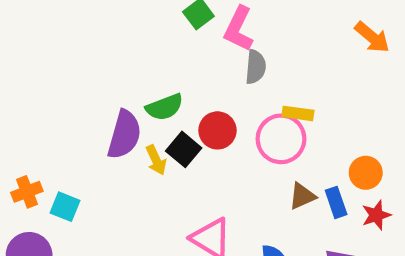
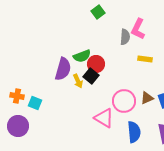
pink L-shape: (239, 29) -> (138, 29), moved
red circle: (217, 130) -> (96, 64), moved
pink circle: (281, 139) -> (124, 101), moved
orange cross: (27, 192) -> (17, 96), turned 32

